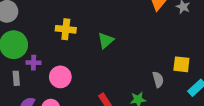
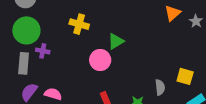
pink circle: (60, 77) -> (100, 60), moved
gray rectangle: (16, 78) -> (24, 63), size x1.5

